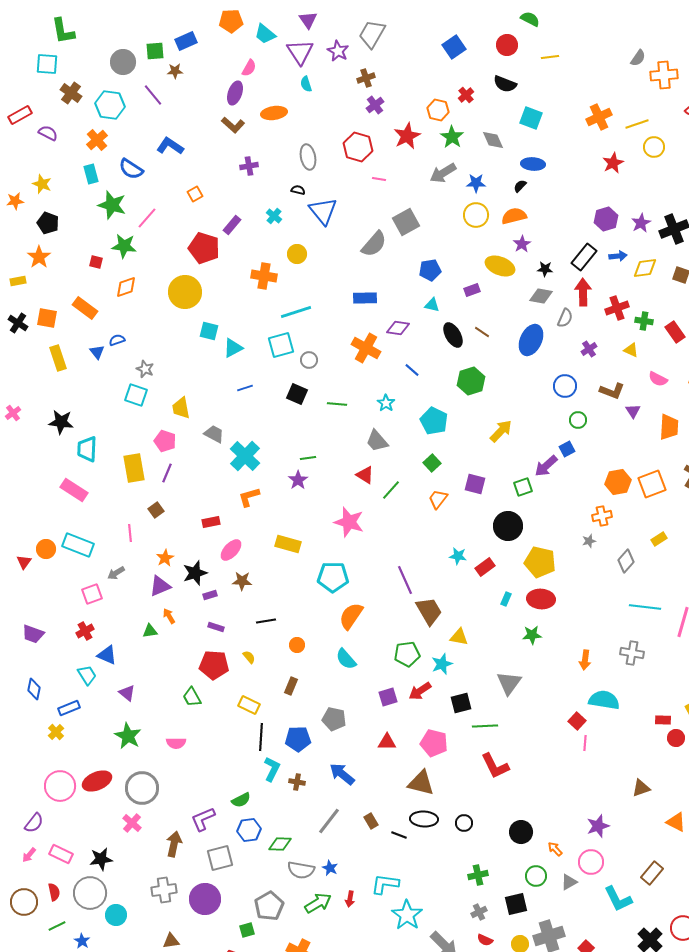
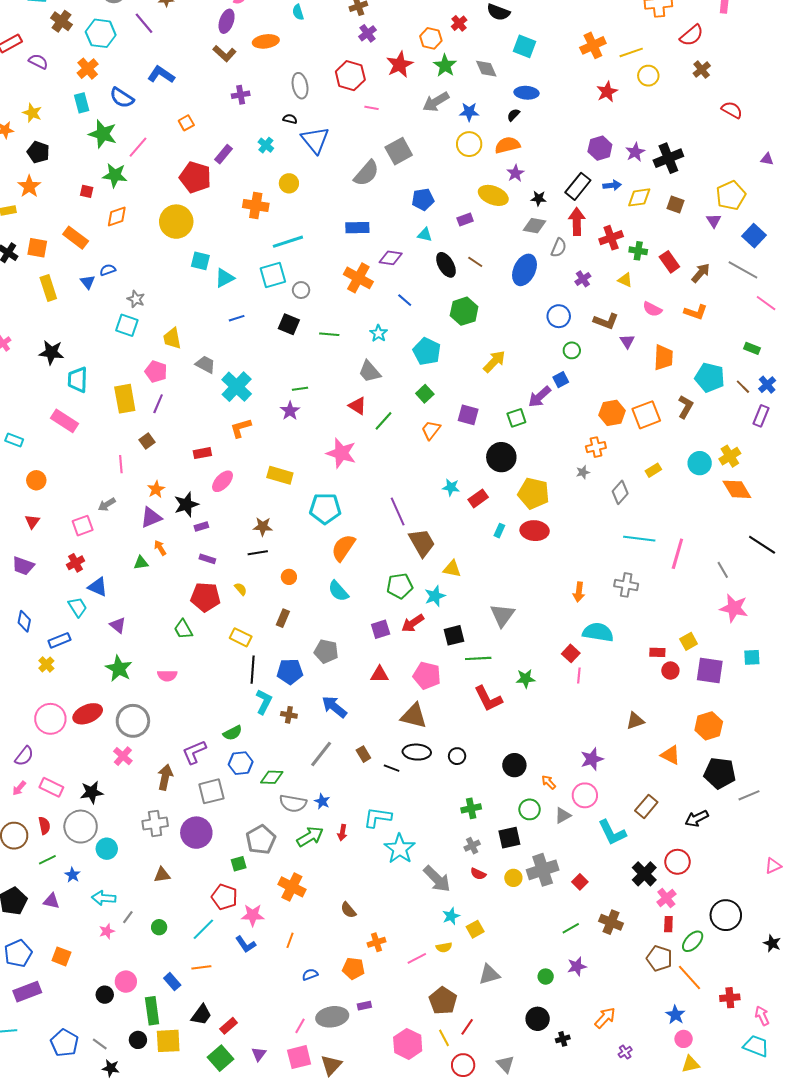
cyan rectangle: (78, 545) -> (14, 440), moved, size x0.6
red triangle: (24, 562) -> (32, 522), moved
brown star: (242, 581) -> (263, 527), moved
green star: (532, 635) -> (525, 679), moved

